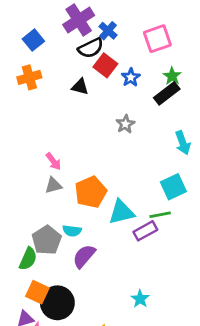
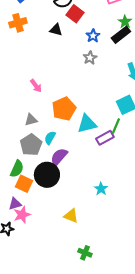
blue star: (131, 77) -> (93, 36), moved
gray triangle: (53, 185) -> (31, 120), moved
green line: (160, 215) -> (116, 126), turned -56
cyan semicircle: (72, 231) -> (50, 138), turned 112
green semicircle: (28, 259) -> (17, 169), moved
black circle: (57, 303) -> (47, 175), moved

